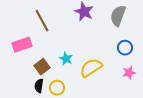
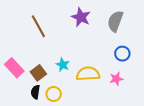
pink rectangle: (22, 45) -> (14, 68), moved, turned 66
yellow semicircle: (91, 68) -> (88, 74), turned 30
pink star: (129, 73) -> (116, 79), moved

